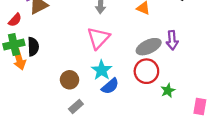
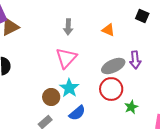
brown circle: (70, 80) -> (51, 97), moved
blue semicircle: (110, 86) -> (77, 113), moved

